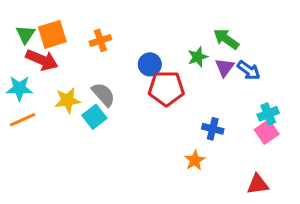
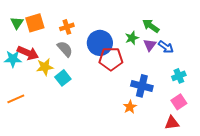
red arrow: (42, 60) -> (28, 53), moved
blue circle: (150, 64) -> (100, 43), size x1.6
gray semicircle: (103, 94) -> (65, 49), moved
orange line: (22, 120) -> (16, 99), moved
blue cross: (213, 129) -> (142, 86), size x1.5
pink square: (267, 132) -> (179, 102), moved

